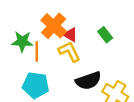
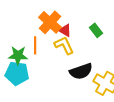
green star: (22, 41) -> (18, 55), moved
cyan pentagon: (36, 85) -> (17, 73), moved

